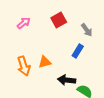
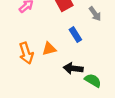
blue rectangle: (78, 51) -> (75, 35), moved, turned -64

